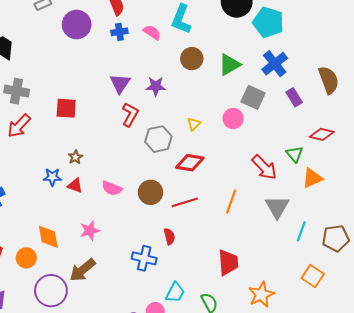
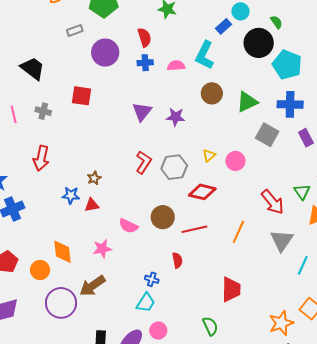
pink semicircle: (152, 32) -> (176, 66), turned -42
blue cross: (275, 64) -> (290, 104), turned 35
gray cross: (17, 91) -> (43, 111), size x0.7
red square: (66, 108) -> (81, 96), moved
red L-shape: (130, 115) -> (144, 162), moved
pink circle: (233, 118) -> (235, 161), moved
red arrow: (19, 126) -> (41, 158), moved, turned -35
red triangle: (75, 185) -> (92, 205), turned -35
pink semicircle: (112, 188) -> (128, 226), moved
blue cross: (144, 258) -> (152, 279), size x0.6
cyan trapezoid: (175, 292) -> (146, 303), moved
orange star: (261, 295) -> (281, 323), moved

